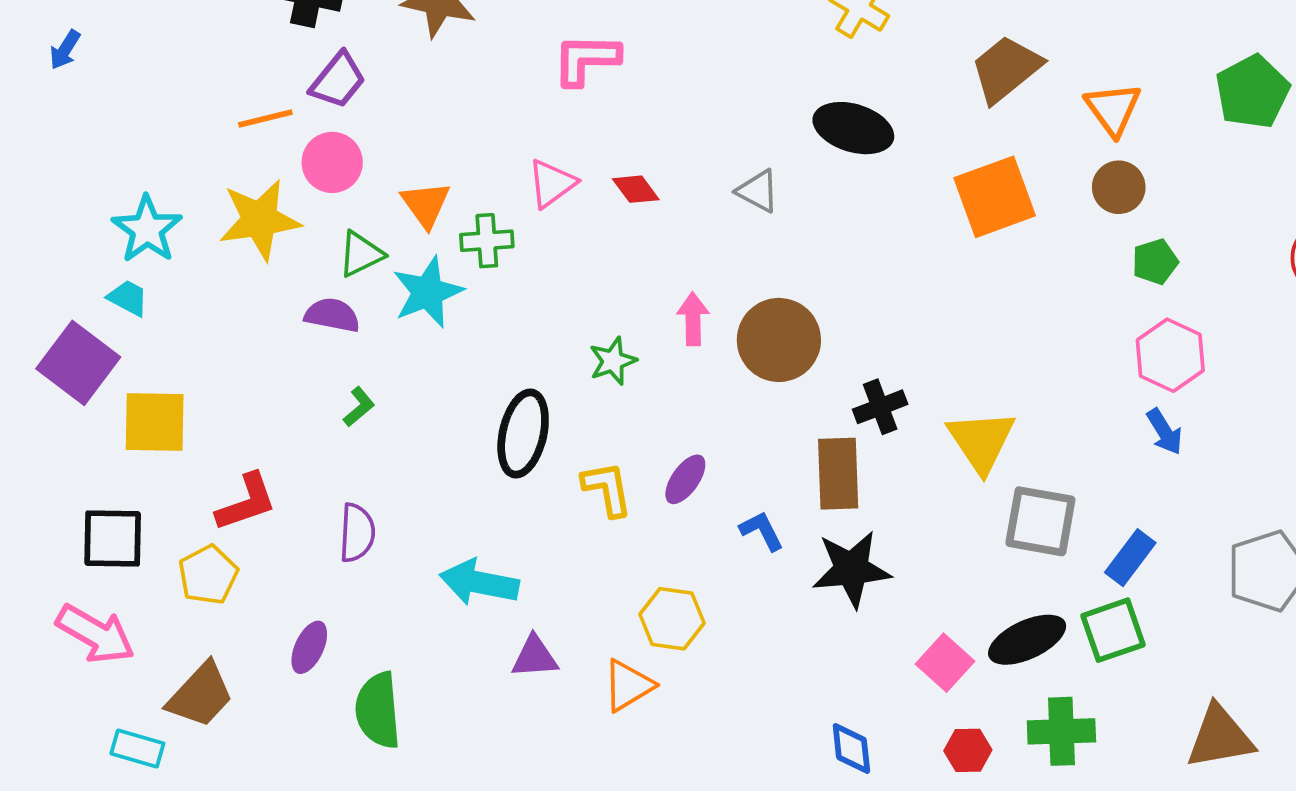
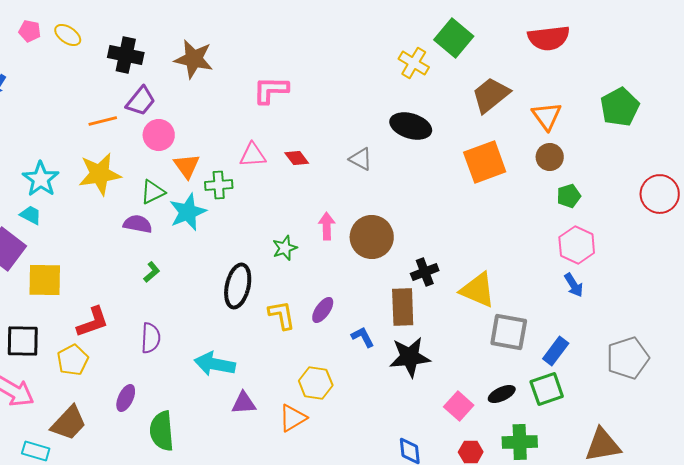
pink circle: (332, 162) -> (159, 135), moved
pink triangle: (552, 183) -> (253, 155), turned 32
yellow triangle: (981, 441) -> (478, 290), turned -33
black ellipse: (1027, 640) -> (502, 394), size x0.7

